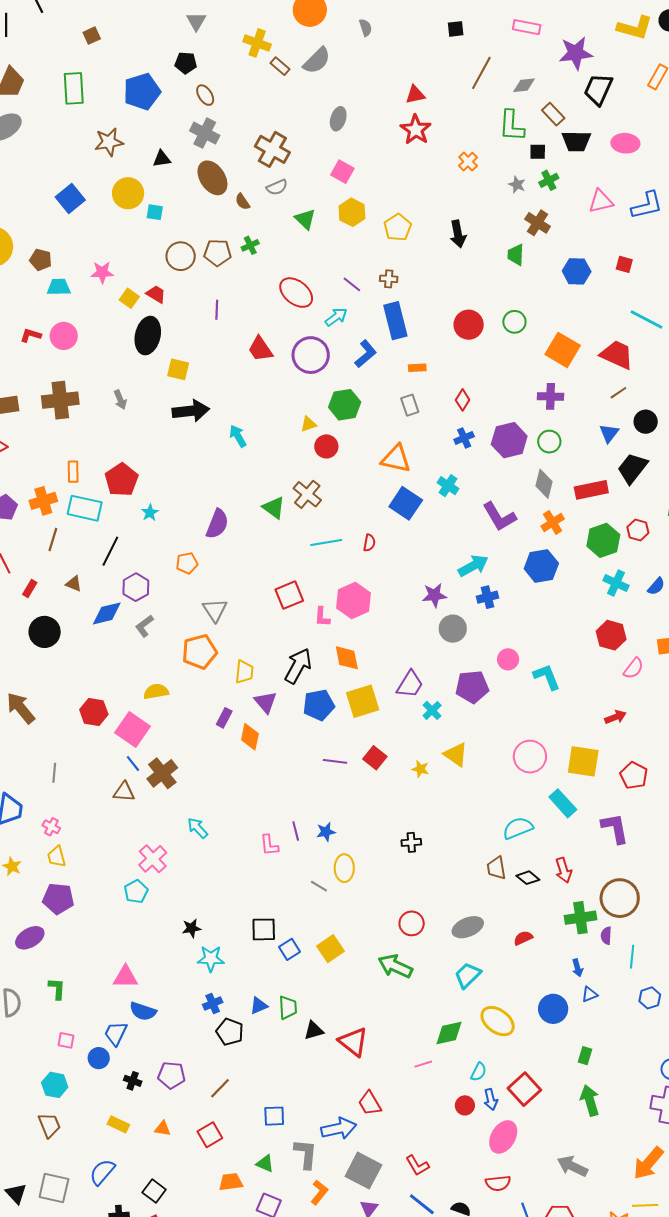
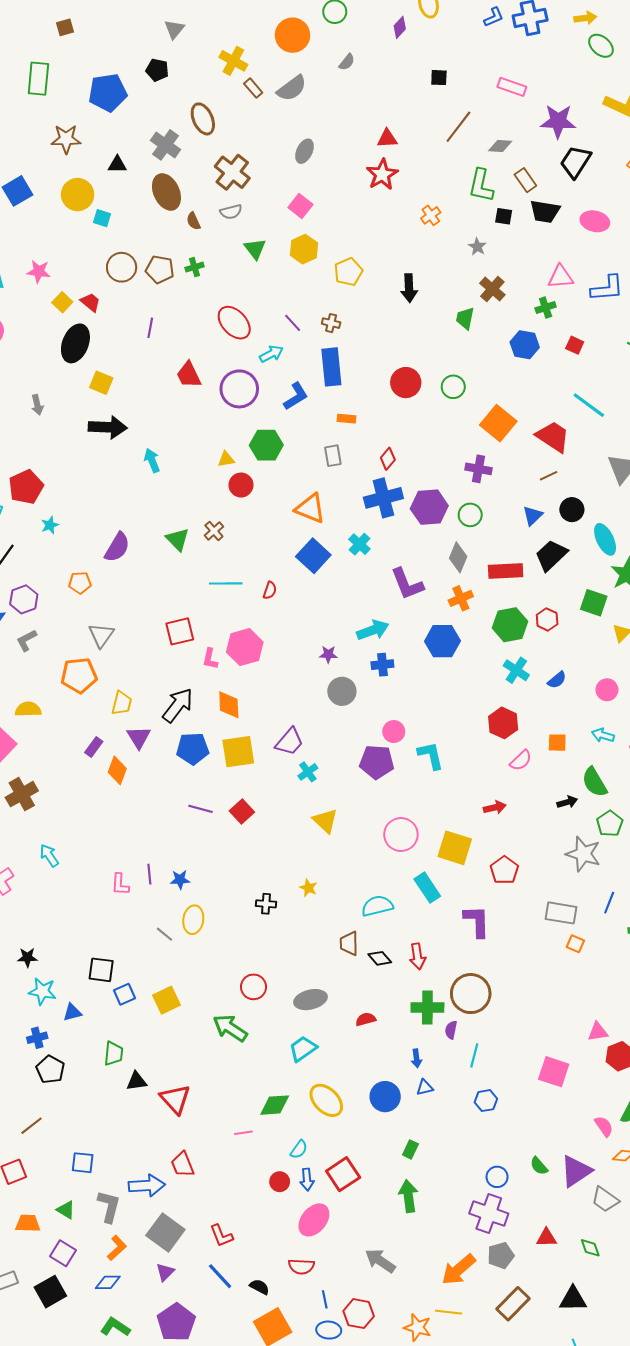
gray semicircle: (366, 28) -> (347, 62), turned 48
brown ellipse: (205, 95) -> (203, 119), moved, size x1.4
green cross: (549, 180) -> (546, 308), moved
blue cross: (464, 438) -> (383, 498), size x1.8
brown cross: (307, 494) -> (214, 531), size x0.7
purple star: (434, 595) -> (328, 654), size x0.7
purple pentagon: (472, 687) -> (377, 762), moved
yellow star: (420, 769) -> (308, 888), moved
blue triangle: (259, 1006) -> (72, 1012), moved

